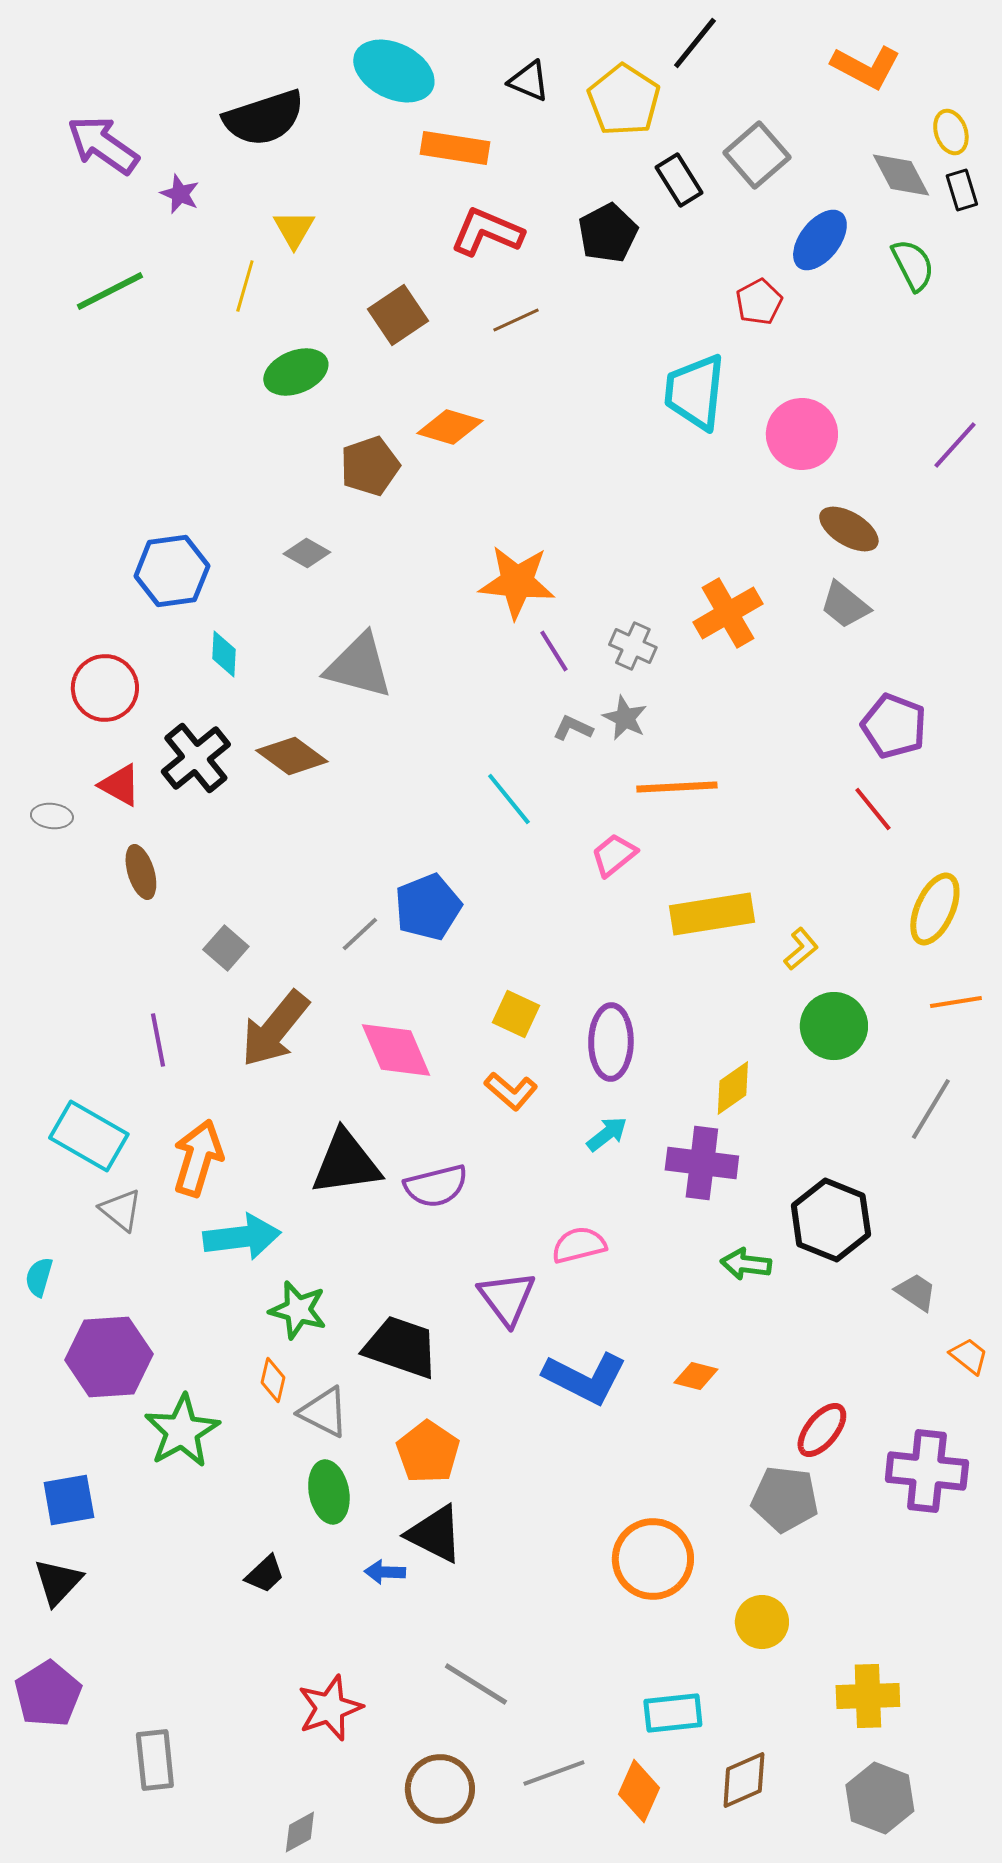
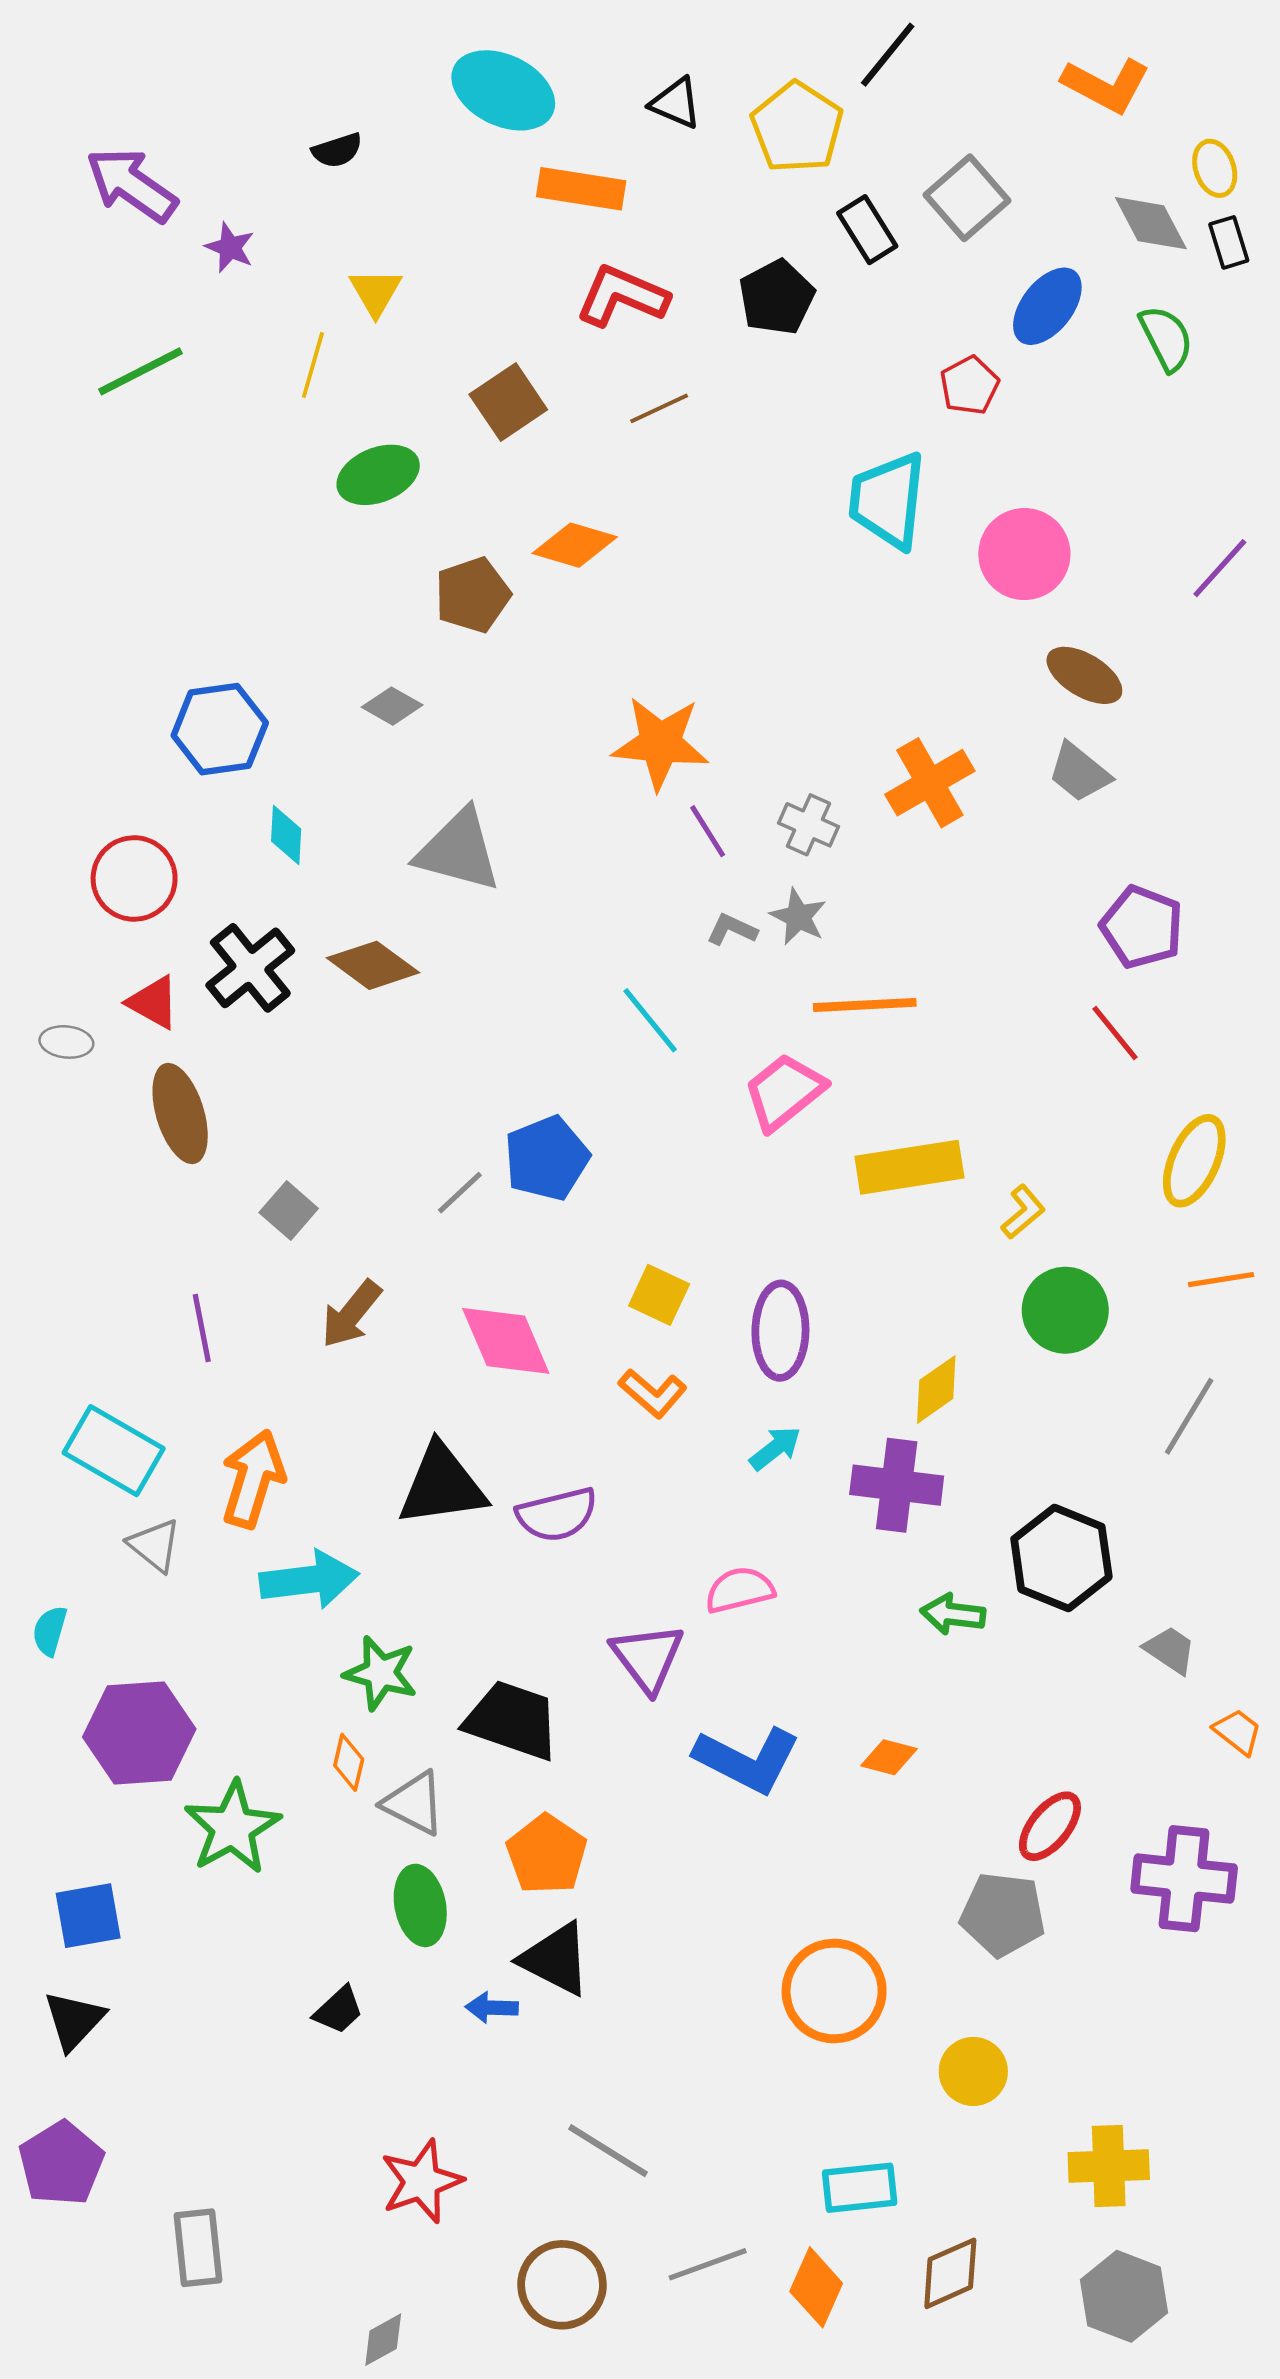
black semicircle: (264, 118) -> (337, 150), size x0.5
pink trapezoid: (614, 855) -> (784, 1092), size x1.4
brown ellipse: (141, 872) -> (180, 1114), size x1.4
brown arrow: (275, 1029) -> (351, 1314), size x0.7

